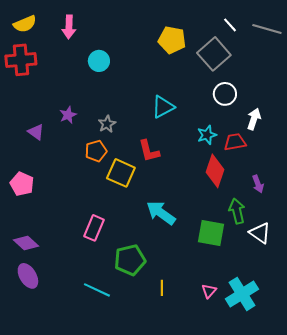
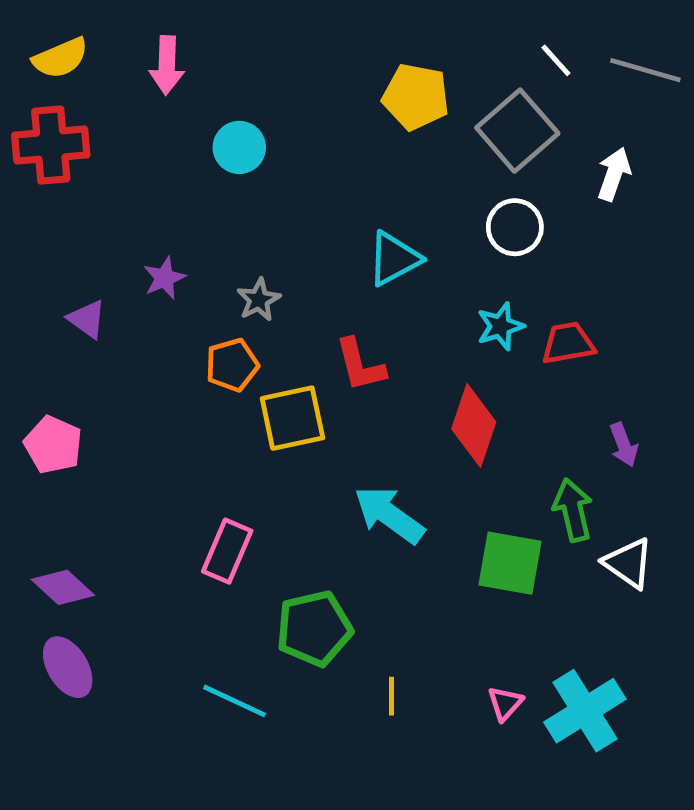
white circle: (225, 94) -> (515, 227), moved
white arrow: (254, 119) -> (614, 174), moved
red diamond: (215, 171) -> (474, 425), moved
yellow square: (121, 173) -> (292, 418), turned -36

